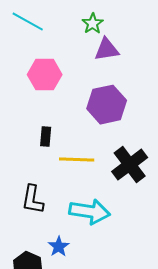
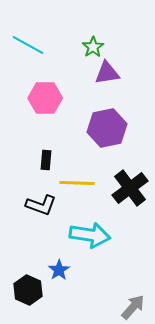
black L-shape: (33, 200) -> (41, 205), moved, turned -80

